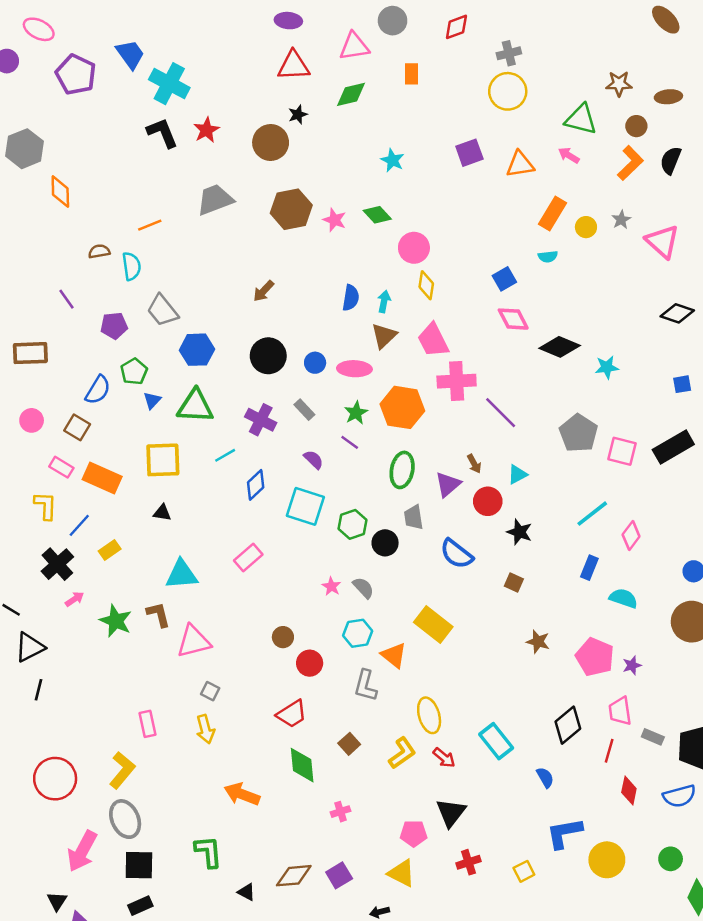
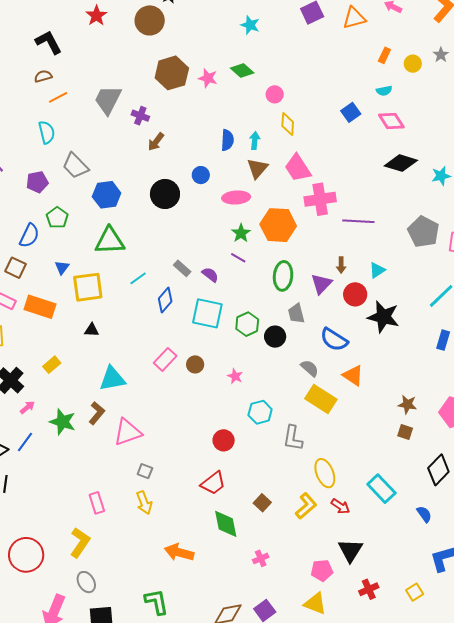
black L-shape: (162, 133) -> (49, 42), moved
gray trapezoid: (215, 200) -> (108, 100), moved, turned -36
orange rectangle: (552, 214) -> (384, 55), size x0.6
pink circle: (414, 248) -> (275, 94), size x0.7
brown semicircle: (99, 251) -> (43, 76), moved
pink diamond: (513, 319) -> (391, 121), moved
blue circle: (315, 363) -> (201, 175), moved
blue triangle: (152, 400) -> (62, 267), moved
gray rectangle: (304, 410) -> (182, 268), moved
purple line: (501, 413) -> (358, 221), turned -36
purple cross: (261, 420) -> (140, 116), moved, size x0.7
brown arrow: (474, 464) -> (341, 265), turned 35
blue line: (79, 525) -> (25, 442), moved
black star: (519, 532) -> (383, 317), size x1.5
brown square: (514, 582) -> (405, 432), moved
gray semicircle: (363, 588) -> (310, 368), moved
brown L-shape: (158, 614) -> (97, 413), turned 60
brown circle: (283, 637) -> (195, 364), moved
orange triangle: (394, 655) -> (353, 375), moved
gray L-shape: (366, 686) -> (293, 438), moved
gray ellipse: (125, 819) -> (86, 582), size x0.7

